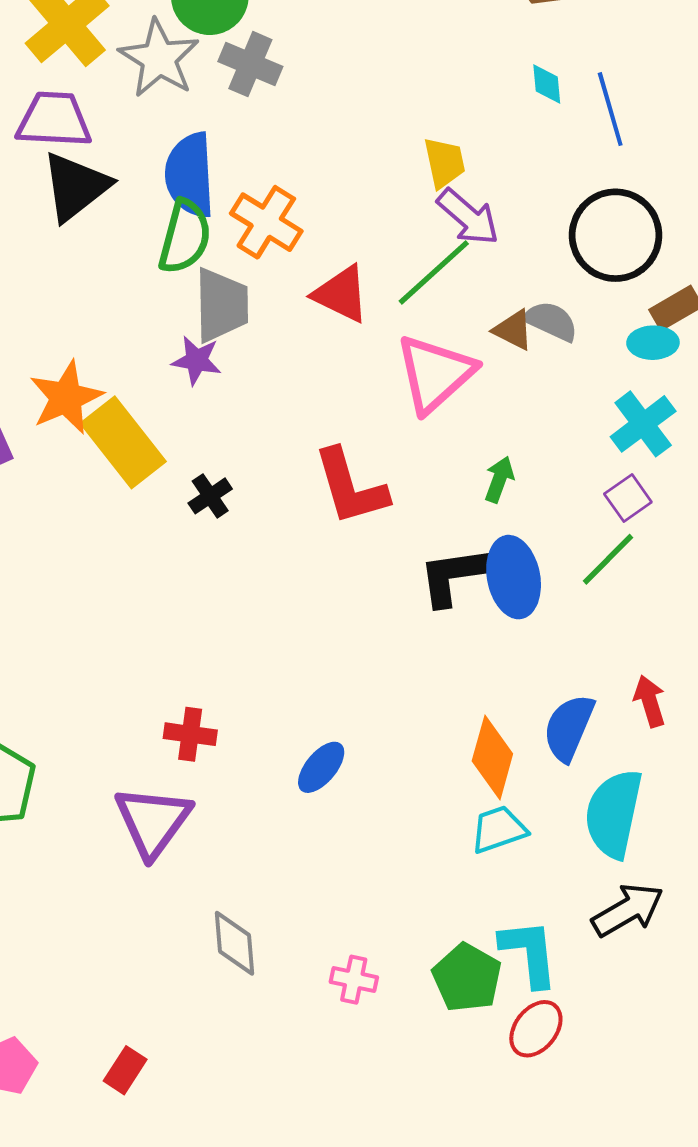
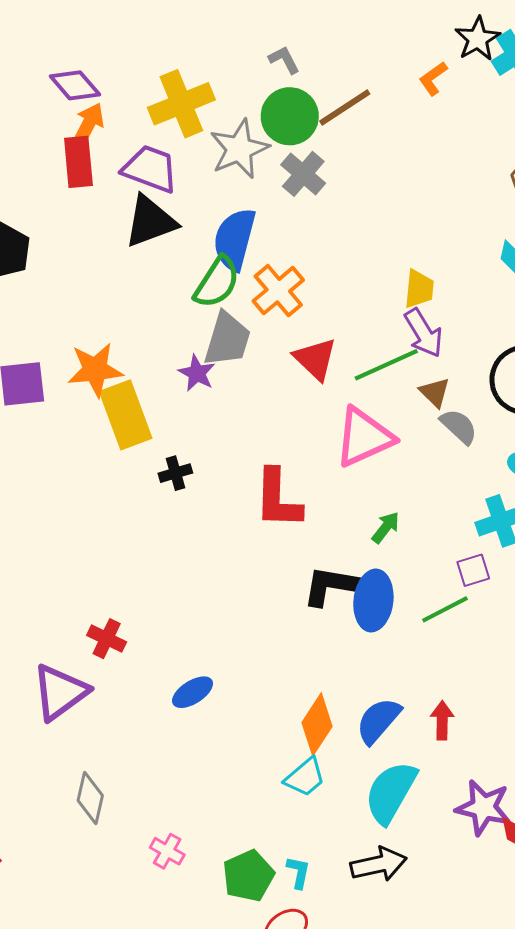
brown triangle: (513, 330) -> (435, 392), moved
cyan trapezoid: (499, 829) -> (305, 777), turned 141
cyan L-shape: (529, 953) -> (298, 872), size x0.6

